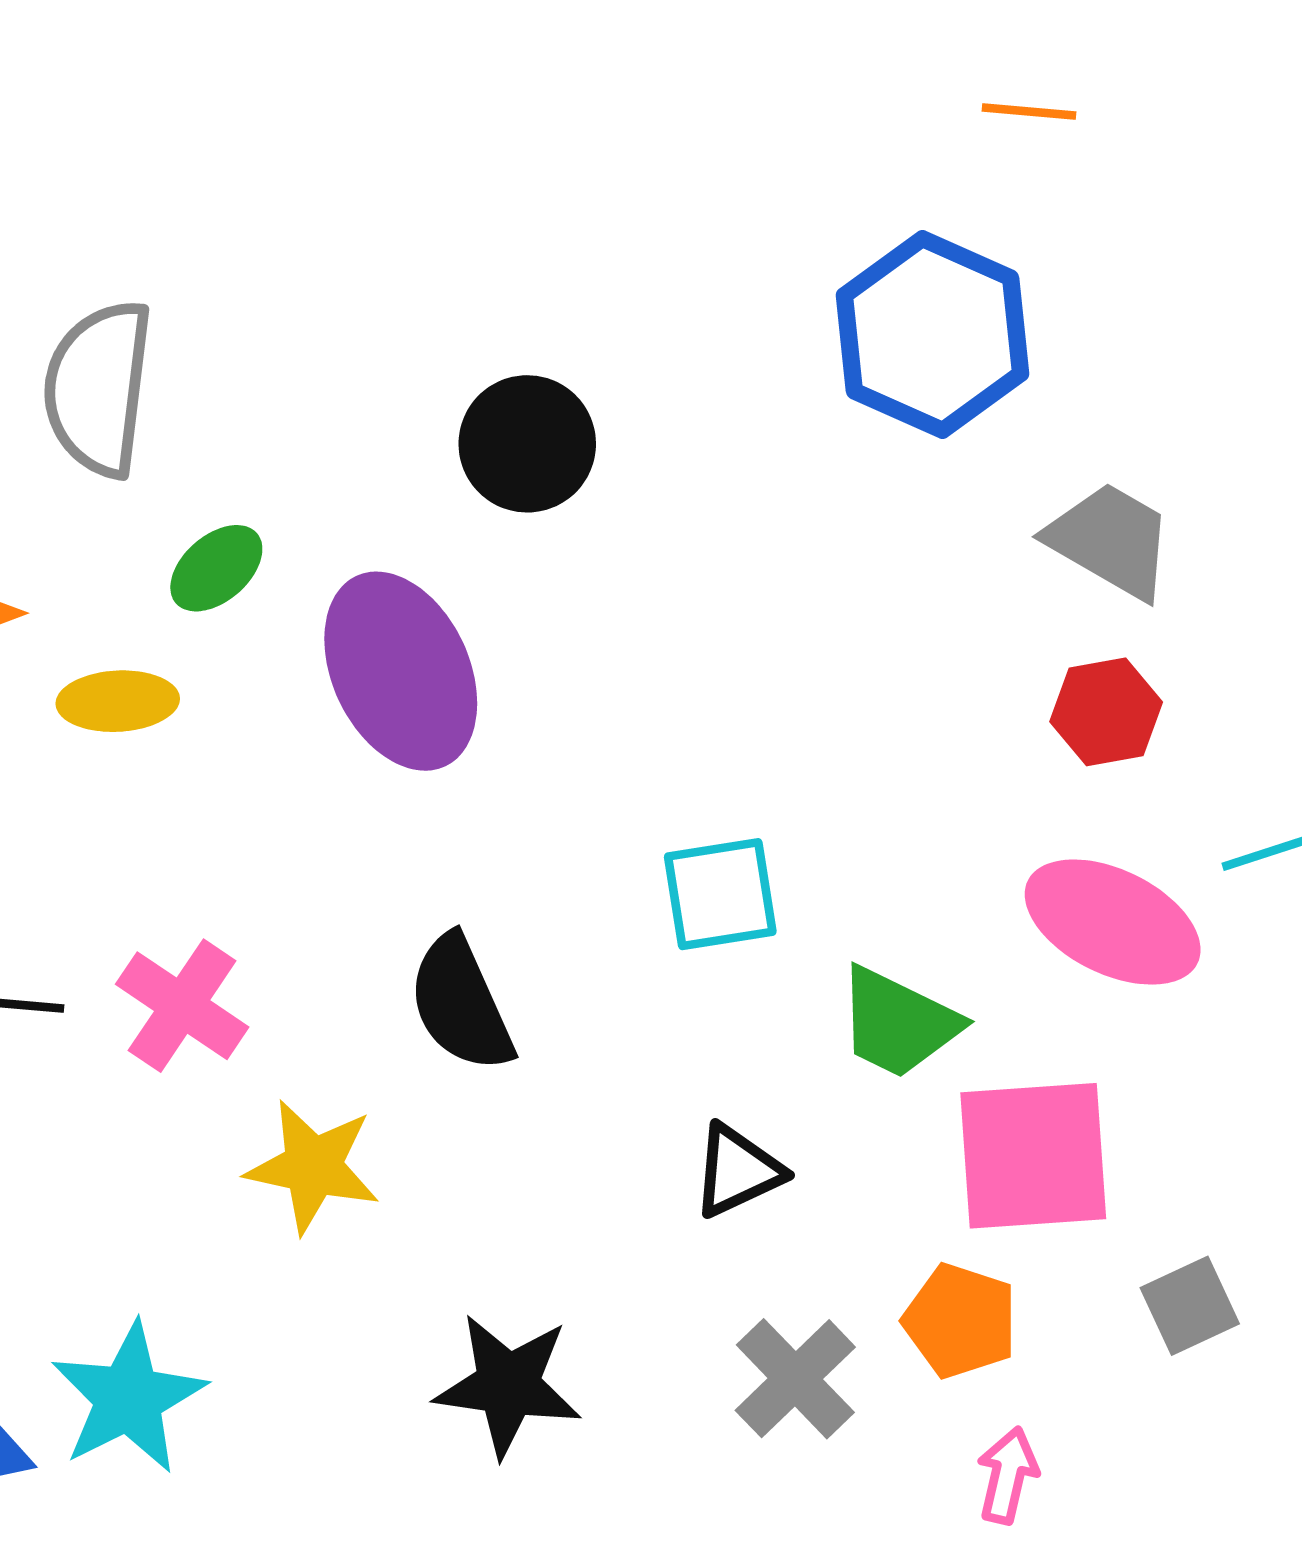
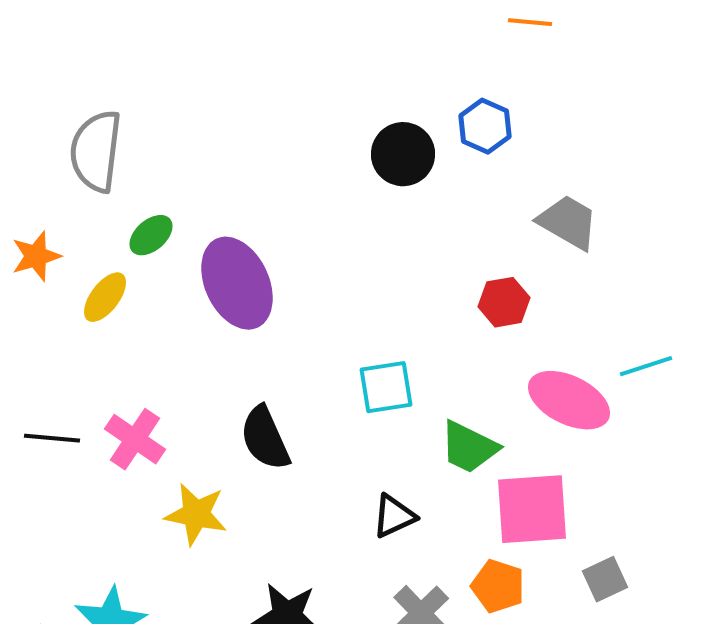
blue hexagon: (933, 334) -> (485, 126), size x0.6
black circle: (527, 444) -> (403, 154), moved
yellow ellipse: (118, 701) -> (105, 297), turned -50
red hexagon: (1106, 712) -> (504, 302), moved

